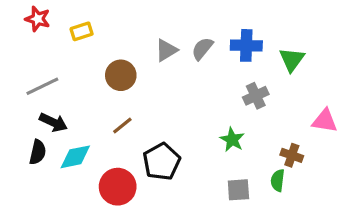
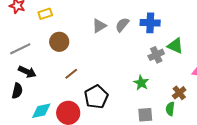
green triangle: (292, 60) -> (175, 46), moved, turned -42
brown circle: (121, 75) -> (59, 42), moved
brown cross: (292, 155) -> (179, 93), turned 32
cyan diamond: (75, 157) -> (41, 111), moved

